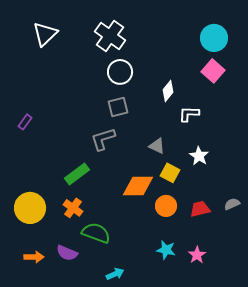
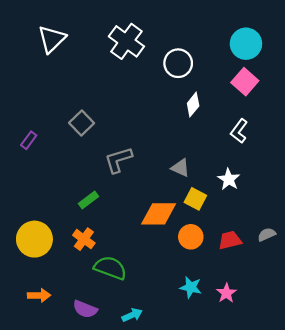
white circle: (120, 72) -> (178, 63), moved
gray square: (118, 107) -> (82, 123), moved, turned -30
white L-shape: (189, 114) -> (239, 131), moved, turned -55
green rectangle: (77, 174) -> (88, 200), size x0.7
purple semicircle: (67, 253) -> (85, 309), moved

